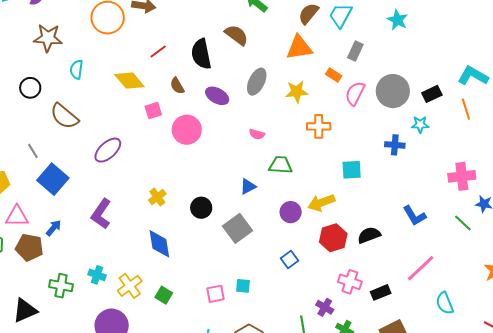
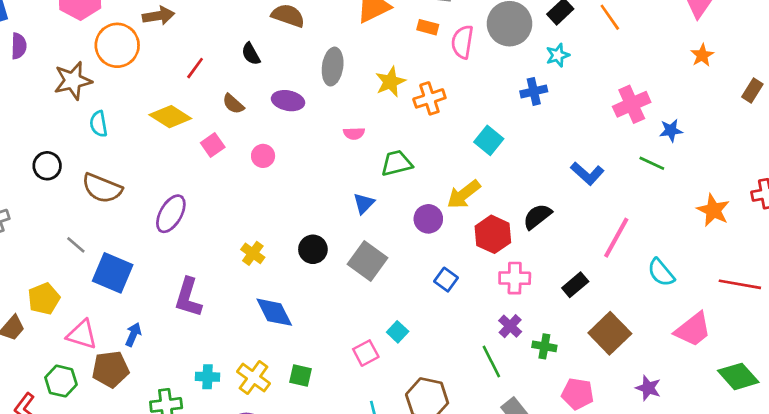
brown star: (48, 38) -> (73, 81), moved
black semicircle: (201, 54) -> (251, 54), size x0.6
yellow star: (297, 92) -> (390, 82), moved
pink circle: (187, 130) -> (263, 156), size x0.6
cyan square: (352, 170) -> (489, 140), turned -30
pink triangle: (17, 216) -> (82, 334), turned 35
pink cross: (350, 282) -> (515, 278), moved
cyan square: (243, 286) -> (398, 332), turned -35
purple cross: (325, 307) -> (510, 326), turned 30

